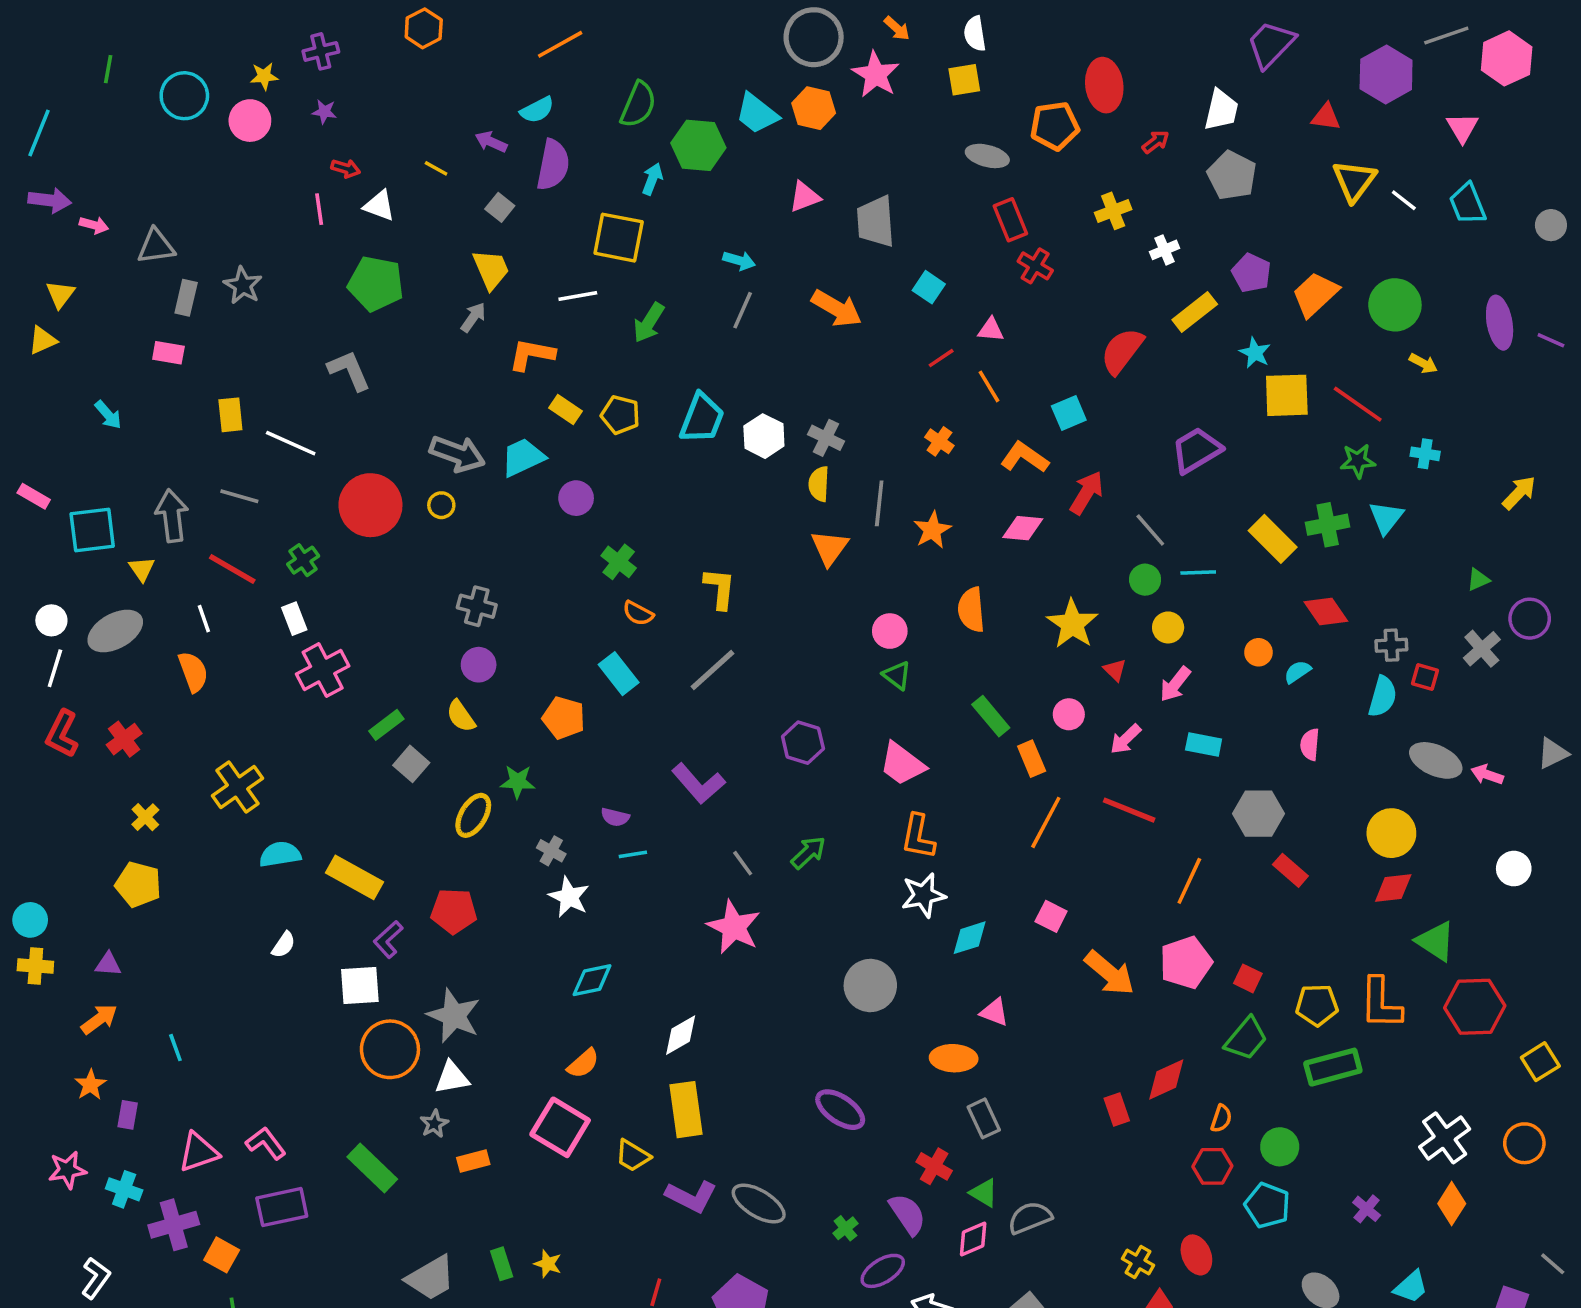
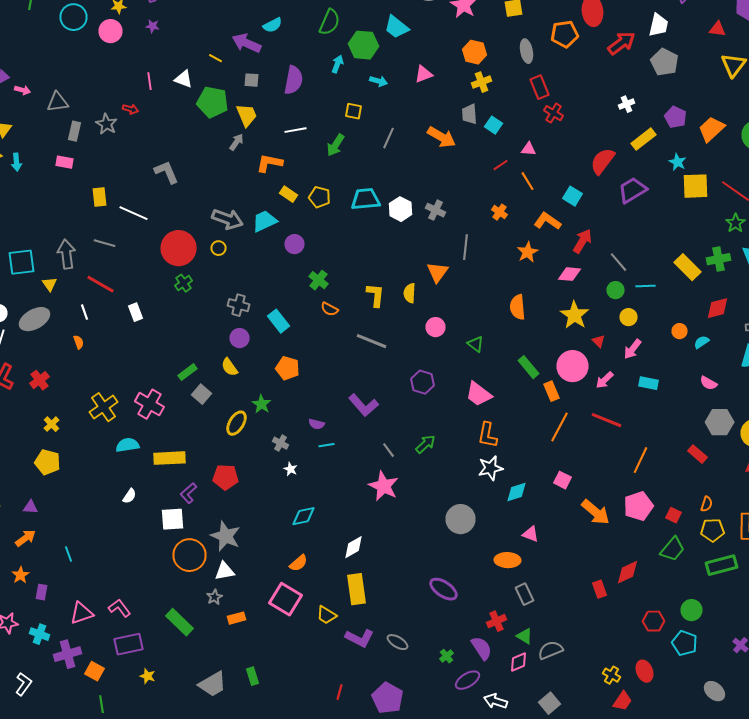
orange hexagon: (814, 108) -> (474, 52), moved
purple arrow: (491, 142) -> (246, 43), size x1.6
red arrow: (1156, 142) -> (622, 43), size x1.8
gray ellipse: (987, 156) -> (526, 51), turned 65
purple semicircle: (553, 165) -> (294, 80), moved
red arrow: (346, 168) -> (130, 109), moved
gray square: (500, 207) -> (252, 80), turned -35
yellow cross: (1113, 211) -> (482, 82), moved
gray trapezoid: (876, 222) -> (470, 114), moved, size x0.7
yellow square: (619, 238) -> (354, 111), moved, size x0.6
cyan arrow: (739, 261) -> (378, 81), moved
green pentagon: (376, 284) -> (212, 102), moved
cyan square: (1069, 413) -> (572, 196), turned -36
cyan arrow: (108, 415) -> (16, 162), moved, turned 36
cyan trapezoid: (702, 418) -> (366, 199), turned -116
purple trapezoid: (1196, 450) -> (632, 190), moved
green star: (1358, 461) -> (736, 223), turned -30
yellow semicircle: (819, 484) -> (410, 293), moved
pink diamond: (1023, 528) -> (570, 274), moved
orange star: (932, 530) -> (528, 252), moved
green cross: (303, 560) -> (184, 283), moved
red diamond: (1326, 612) -> (718, 308), turned -70
pink circle: (890, 631) -> (436, 327), moved
pink cross: (323, 670) -> (150, 404), moved, turned -32
gray line: (713, 670) -> (372, 341), turned 64
orange semicircle: (193, 672) -> (78, 342), size x0.6
cyan rectangle: (619, 674) -> (278, 321), moved
pink circle: (1069, 714) -> (572, 366), size x1.8
pink semicircle: (1310, 744) -> (708, 383), turned -66
green star: (518, 782) -> (262, 404), turned 30
gray hexagon: (1258, 814) -> (720, 422), moved
yellow rectangle: (355, 877) -> (170, 458), turned -32
white star: (569, 897) -> (290, 469), size x0.6
orange semicircle: (1221, 1118) -> (706, 504), moved
red cross: (934, 1166) -> (496, 621), turned 36
gray ellipse: (759, 1204) -> (398, 642), size x0.7
yellow star: (548, 1264) -> (148, 676), moved

